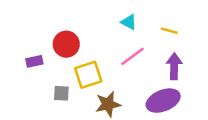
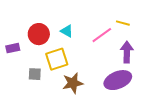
cyan triangle: (129, 22) -> (67, 31), moved
pink line: (132, 56) -> (102, 35), moved

